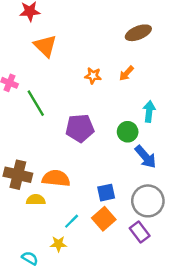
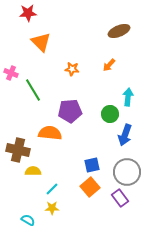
orange star: (93, 76) -> (72, 69), moved
blue arrow: (145, 157) -> (125, 135), turned 60
orange semicircle: (56, 178) -> (50, 133), moved
cyan line: (72, 221) -> (52, 189), moved

